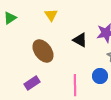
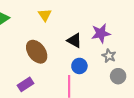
blue circle: (100, 76) -> (79, 66), moved

